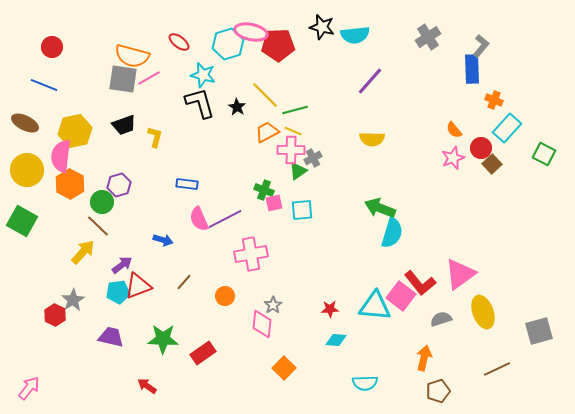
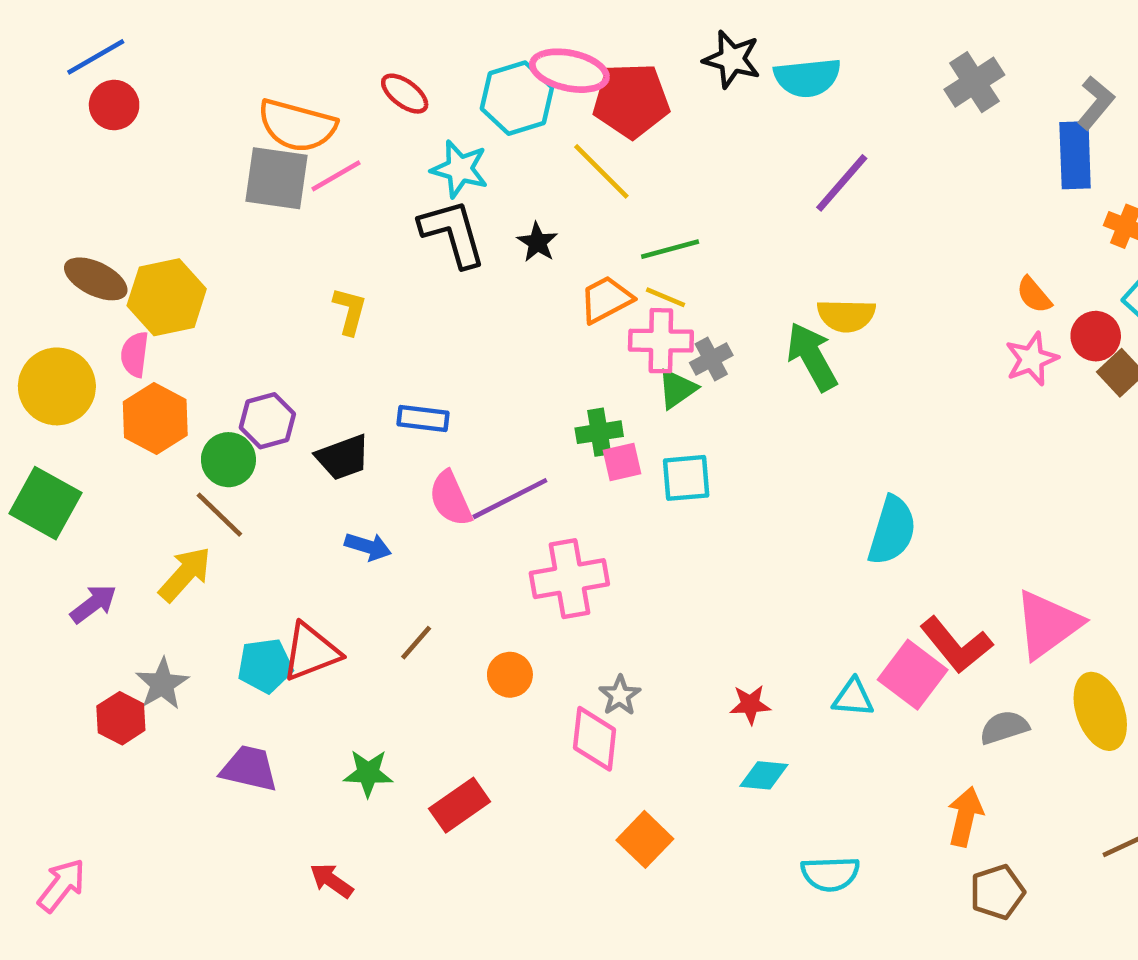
blue line: (44, 85) -> (96, 57), moved, turned -52
yellow line: (265, 95) -> (601, 171), moved
brown ellipse: (25, 123) -> (96, 279), moved
black trapezoid: (124, 125) -> (343, 457), moved
pink semicircle: (61, 156) -> (135, 354), size x0.6
green cross: (264, 190) -> (599, 432), turned -30
green arrow: (380, 208) -> (812, 357), moved, turned 40
purple arrow: (122, 265) -> (93, 604), moved
cyan triangle: (375, 306) -> (853, 698), size x0.6
green star: (163, 339) -> (368, 773), size x0.7

